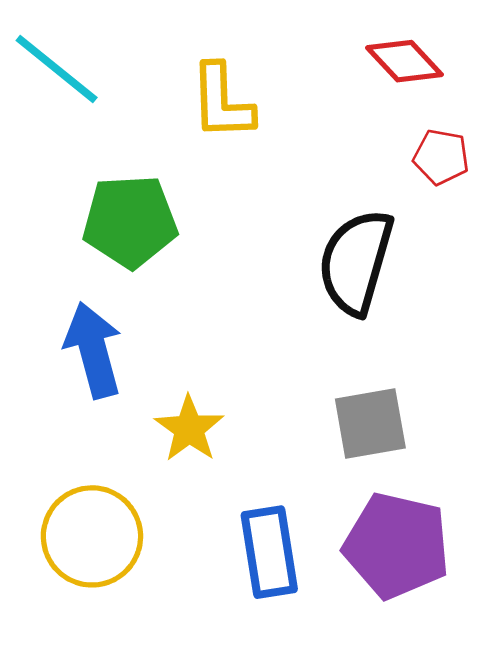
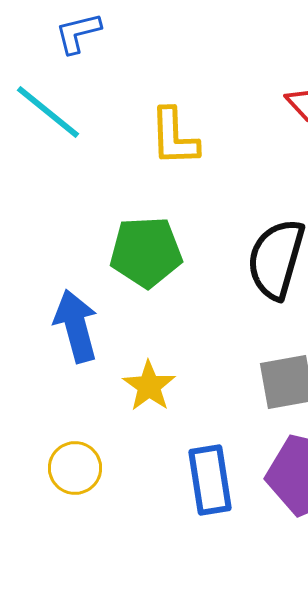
green pentagon: (130, 221) -> (146, 252), moved
yellow circle: (92, 536) -> (75, 468), size x0.7

